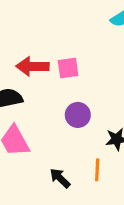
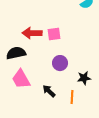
black arrow: (60, 178) -> (49, 91), moved

